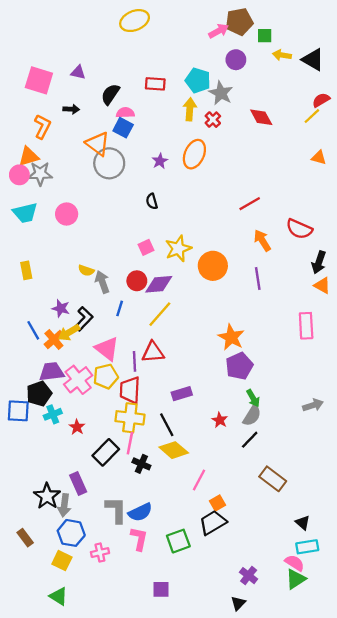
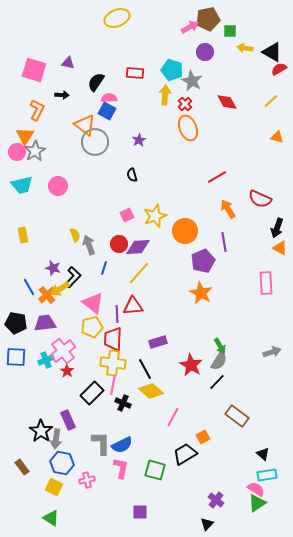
red semicircle: (321, 100) -> (279, 69), moved
orange ellipse: (194, 154) -> (188, 128), moved, turned -45
orange triangle: (29, 156) -> (25, 136), turned -42
gray star: (40, 174) -> (35, 151), turned -30
yellow semicircle: (86, 270) -> (75, 235), turned -128
purple pentagon: (239, 366) -> (203, 261), moved
pink cross: (78, 380) -> (63, 351), moved
black pentagon: (39, 394) -> (16, 323), moved, turned 30
red star: (220, 420) -> (191, 365), size x1.6
orange square: (217, 503) -> (203, 437), moved
green square: (178, 541) -> (155, 470), turned 35

